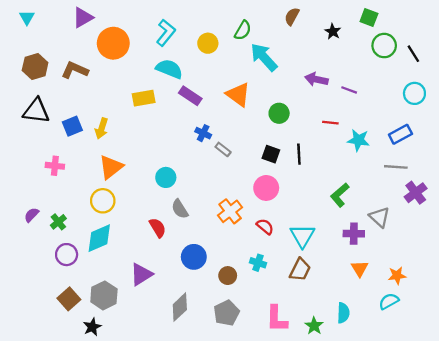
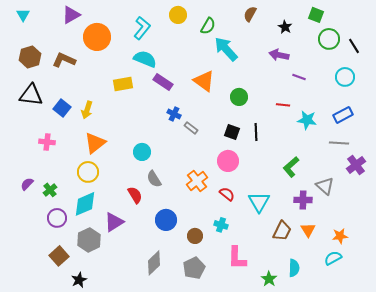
yellow circle: (208, 43) -> (178, 15), moved
purple arrow: (316, 79) -> (279, 55), moved
cyan circle: (414, 93) -> (345, 77), moved
blue square: (72, 126) -> (62, 108), turned -30
brown trapezoid: (300, 270) -> (282, 231), moved
purple triangle: (141, 274) -> (114, 222), moved
gray hexagon: (104, 295) -> (89, 240), moved
pink L-shape: (277, 319) -> (237, 258), moved

